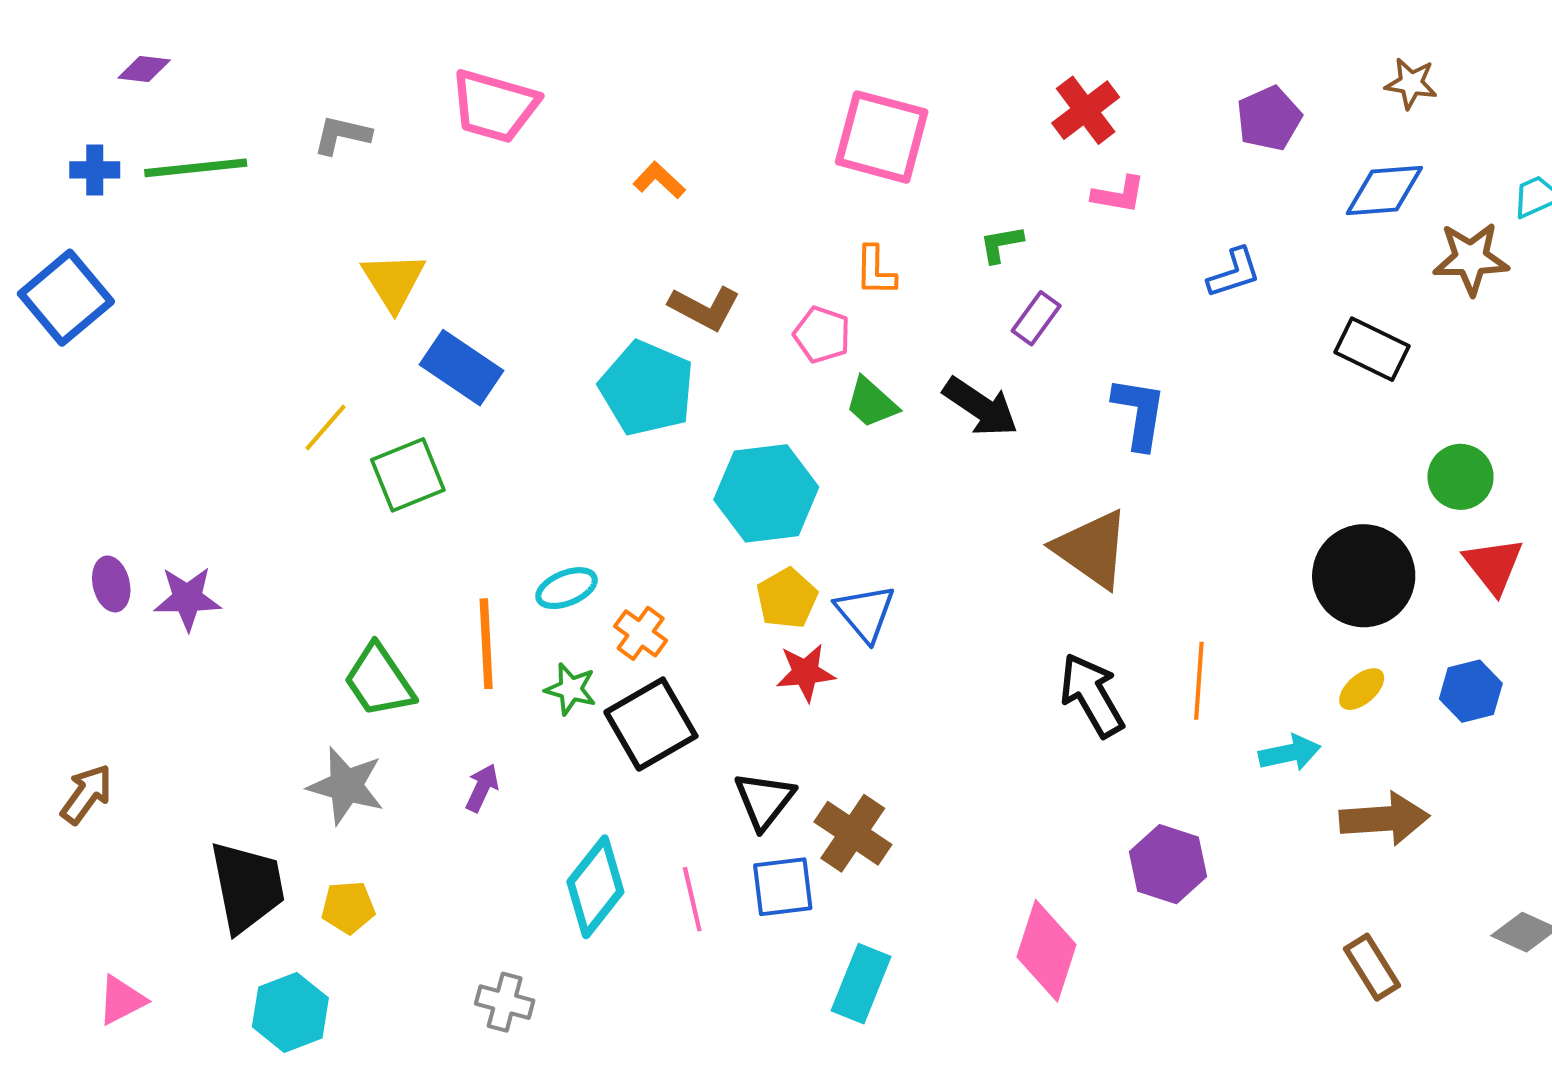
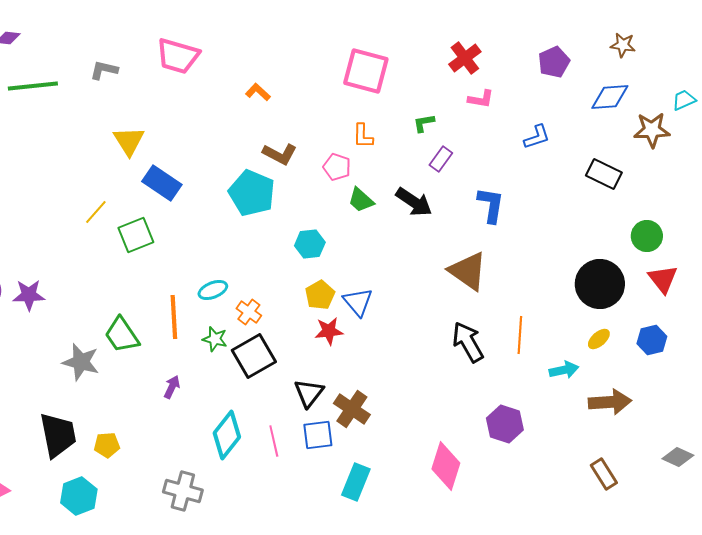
cyan hexagon: (766, 493) -> (310, 244), size x0.6
gray star: (346, 786) -> (81, 362), moved
gray cross: (505, 1002) -> (183, 491), size x1.4

